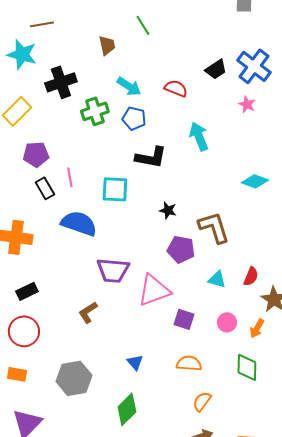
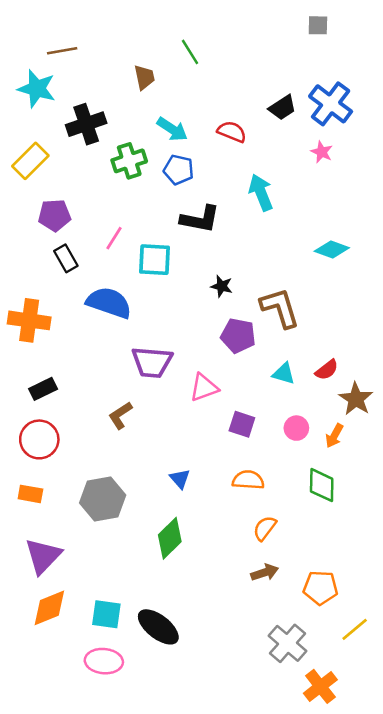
pink line: (70, 177) -> (114, 238), moved, turned 42
red semicircle: (251, 276) -> (327, 370), turned 30
pink triangle: (154, 290) -> (204, 388), size x0.7

